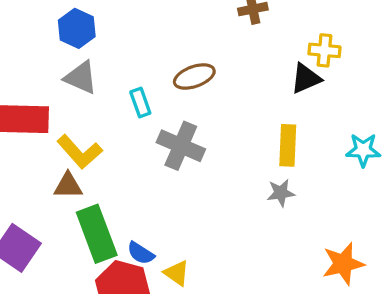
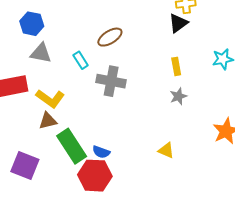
yellow rectangle: (288, 145) -> (176, 66), size x0.7
yellow triangle: (177, 273) -> (166, 150), moved

